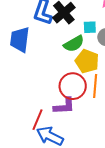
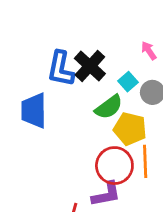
cyan square: (90, 27) -> (128, 82), turned -32

